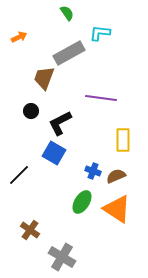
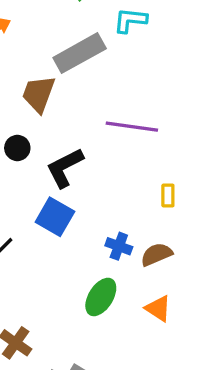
yellow rectangle: (123, 140) -> (168, 195), size x0.6
orange triangle: (117, 209) -> (158, 308), size x0.6

